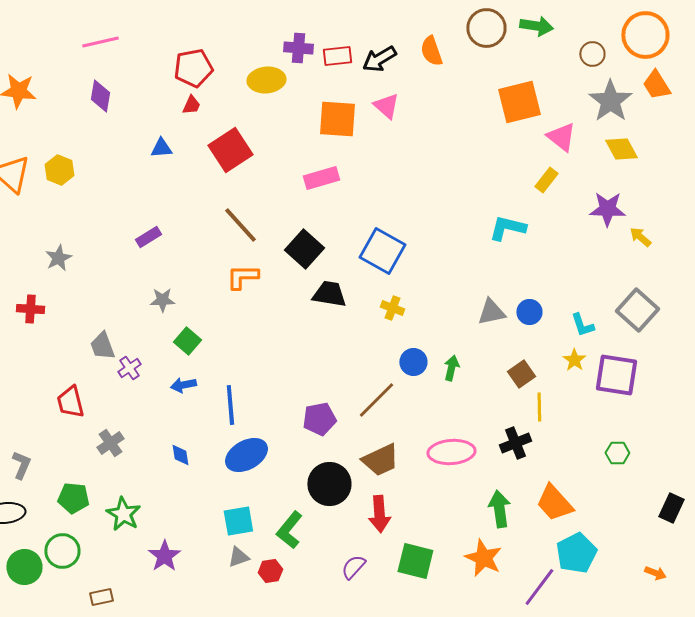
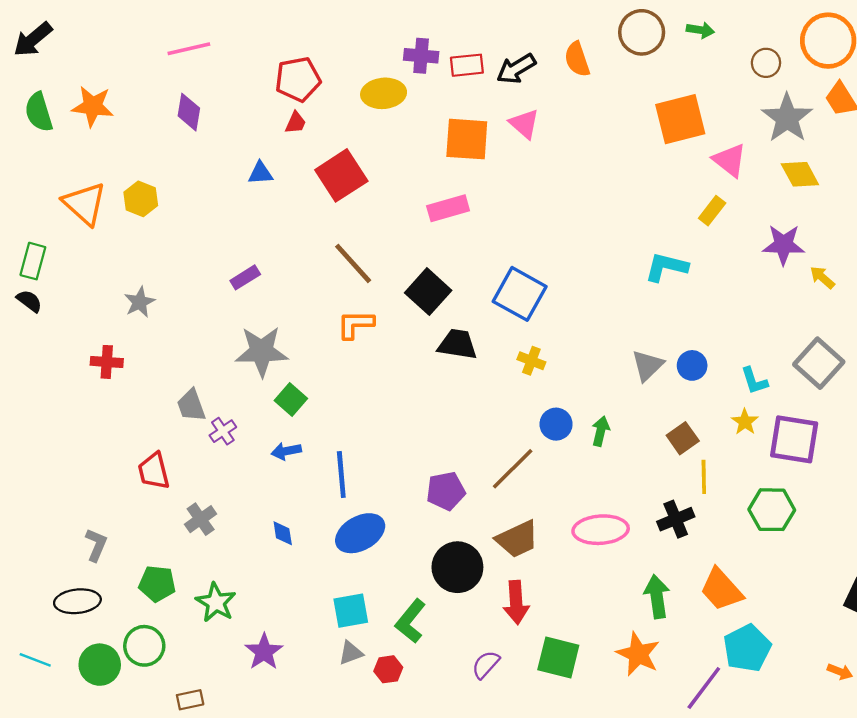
green arrow: (536, 26) -> (700, 30), size x0.7
gray star: (162, 300) -> (262, 351), size x1.8
gray triangle: (491, 312) -> (647, 365), turned -32
green hexagon: (617, 453) -> (772, 510), moved, size x1.6

